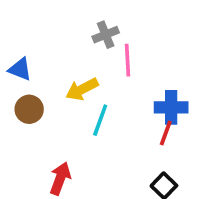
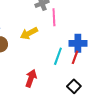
cyan line: (100, 120) -> (58, 56), moved
red arrow: (60, 178) -> (31, 78), moved

